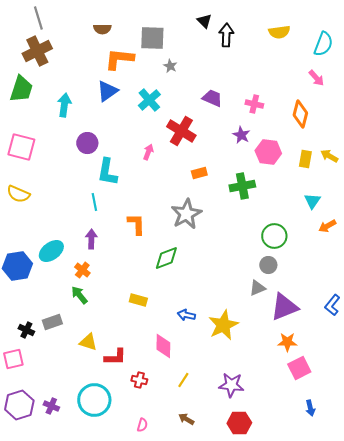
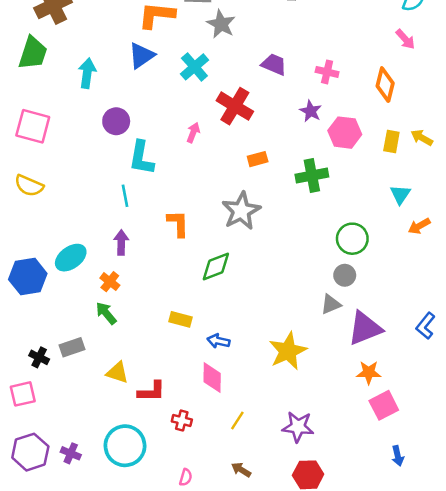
gray star: (170, 66) -> (221, 24), size x1.6
blue arrow: (186, 315) -> (218, 341), moved

